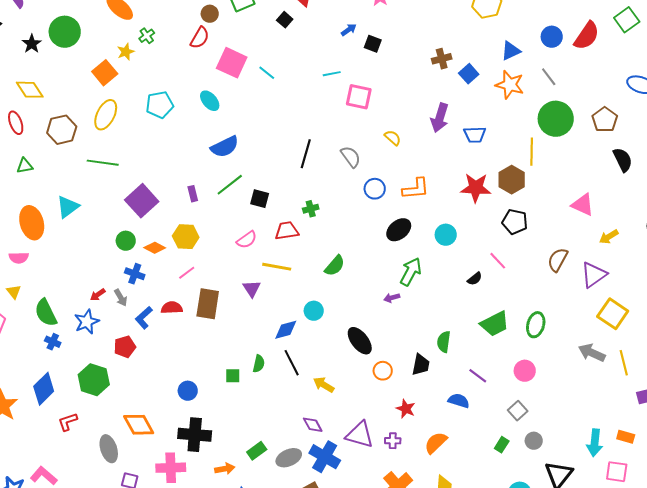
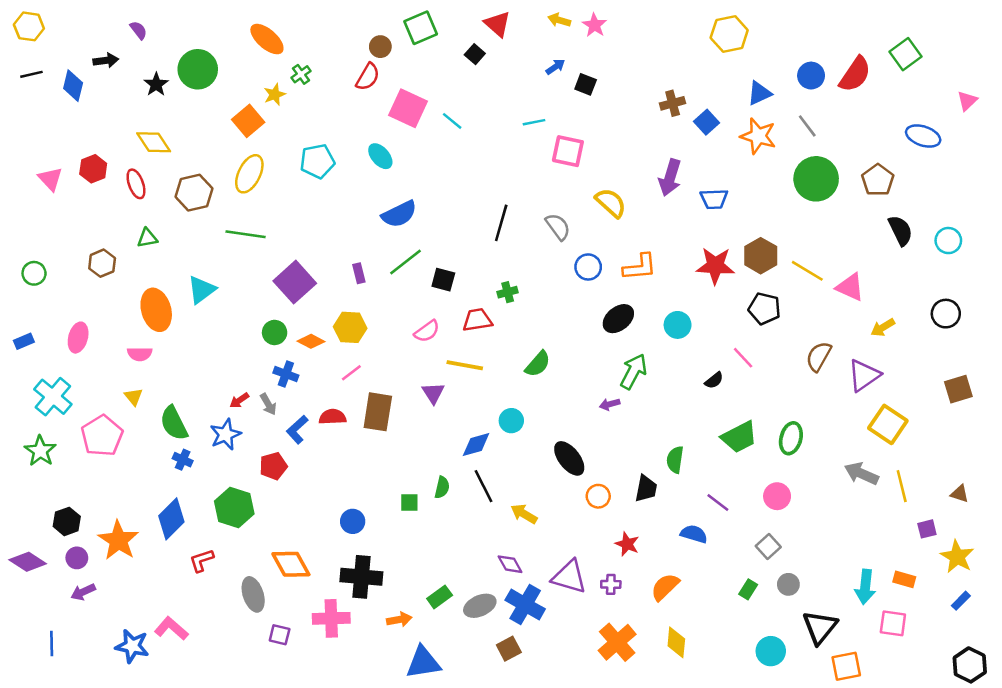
yellow semicircle: (393, 138) -> (611, 203), size x1.5
yellow line: (532, 152) -> (807, 271), moved, turned -60

